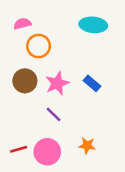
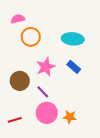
cyan ellipse: (93, 25) -> (73, 39), moved
brown circle: (25, 81) -> (20, 81), moved
pink circle: (47, 152) -> (47, 113), moved

